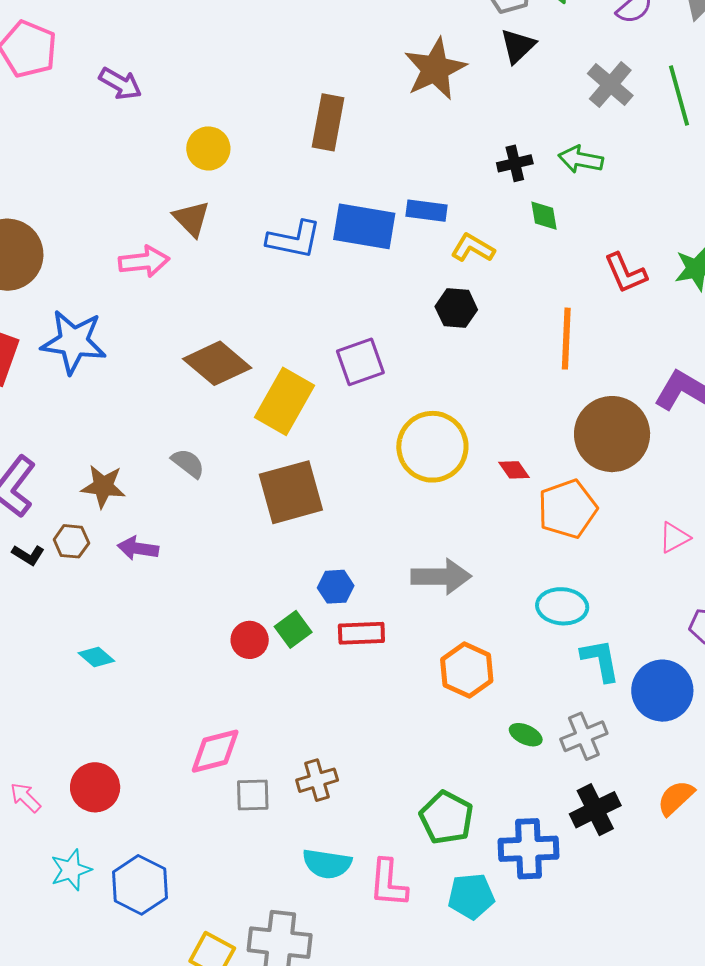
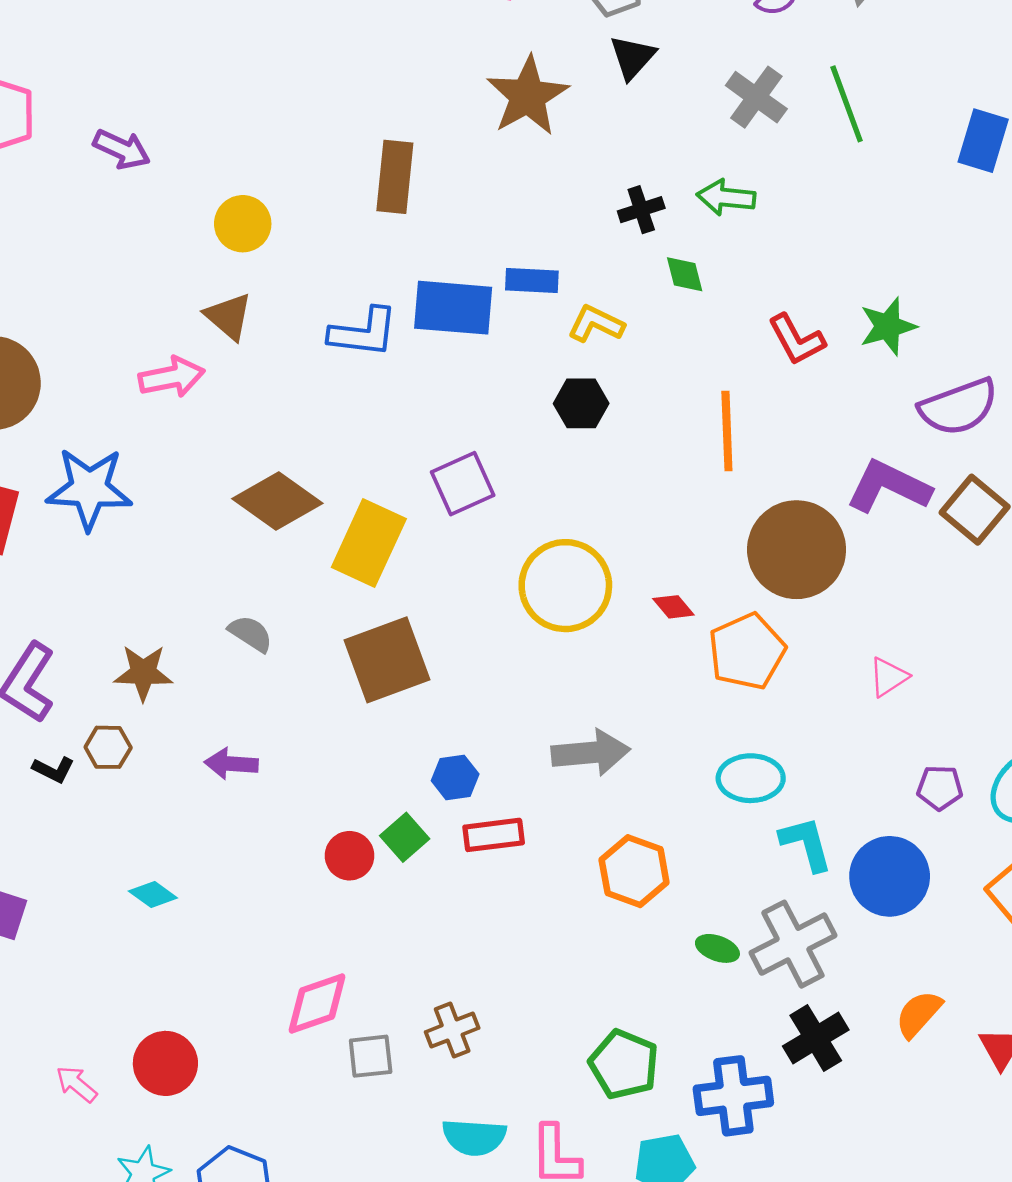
purple arrow: (138, 548) -> (231, 764), moved
gray cross: (584, 736) -> (793, 944), size x1.4

